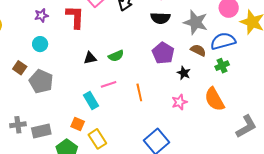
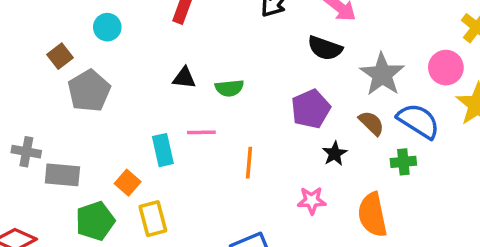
blue semicircle: (223, 41) -> (418, 121), turned 30

